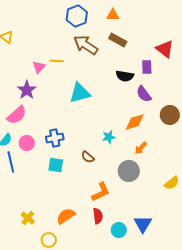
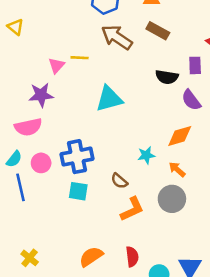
purple star: (27, 90) -> (41, 95), turned 30
pink semicircle: (17, 115) -> (28, 127), turned 30
blue cross: (55, 138) -> (77, 157), size x1.4
orange arrow: (141, 148) -> (177, 169), moved, turned 88
orange L-shape: (101, 192) -> (132, 209), moved
yellow cross: (28, 218) -> (30, 258), moved

